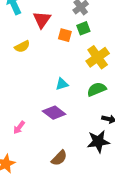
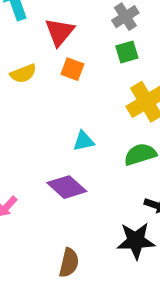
orange square: (65, 35) -> (72, 69), moved
brown semicircle: (59, 158) -> (69, 263), turned -36

